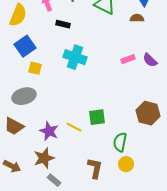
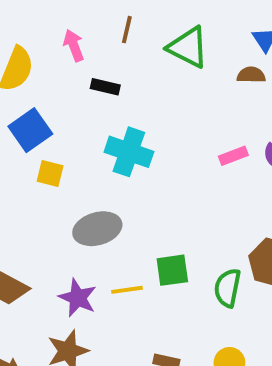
gray ellipse: (24, 96) -> (97, 229), moved
yellow line: (74, 127) -> (127, 290), turned -35
green semicircle: (120, 142) -> (227, 288), moved

